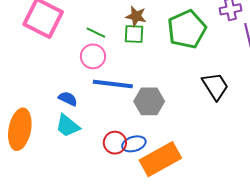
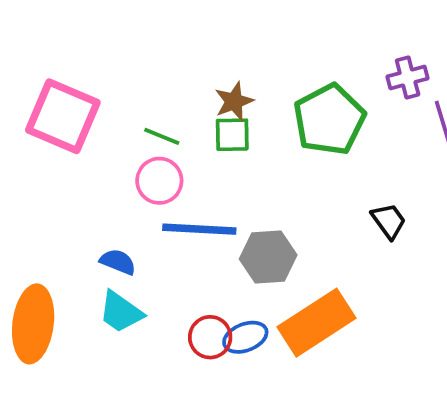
brown star: (136, 16) -> (234, 101), turned -30
black trapezoid: (215, 86) -> (389, 221), size x0.7
orange rectangle: (160, 159) -> (316, 323), moved

